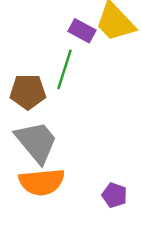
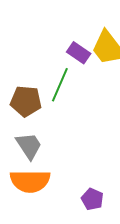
gray trapezoid: (36, 142) -> (29, 146), size x0.7

